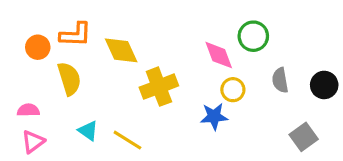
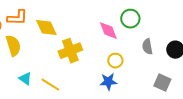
yellow circle: (233, 90) -> (115, 61), moved
blue star: (214, 116) -> (108, 82), moved
gray square: (304, 137) -> (162, 83), turned -30

